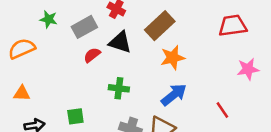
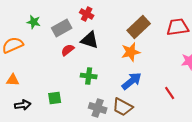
brown rectangle: (160, 26) -> (139, 27), moved

